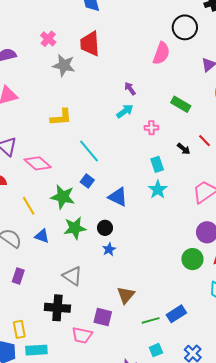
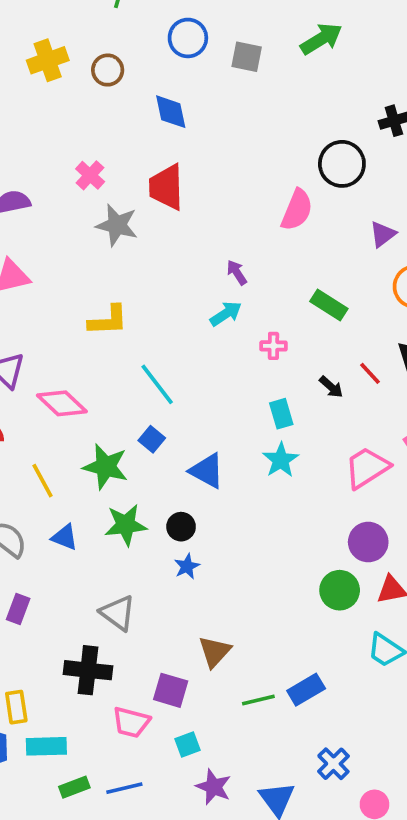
cyan square: (156, 350) -> (188, 745), moved

